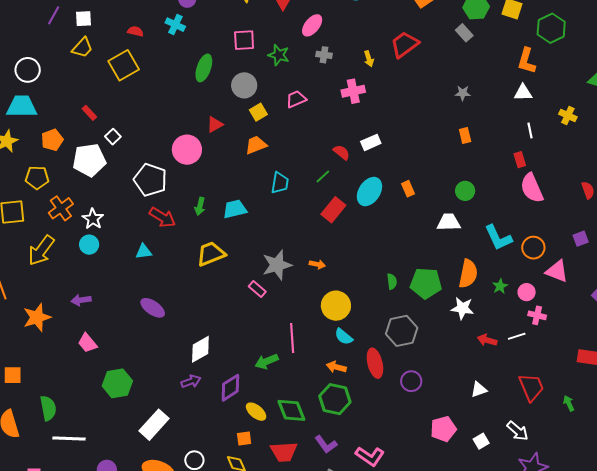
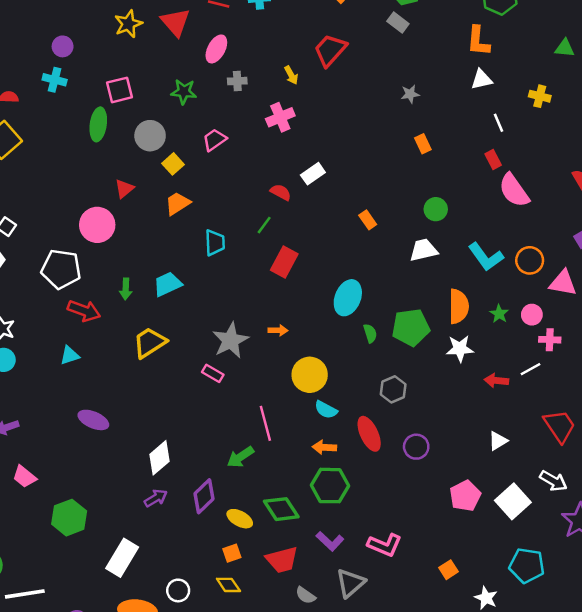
pink square: (244, 40) -> (120, 90), moved
cyan ellipse: (369, 192) -> (348, 298), moved
gray hexagon: (402, 331) -> (393, 389), size x0.7
white square: (481, 441) -> (513, 501), size x1.8

